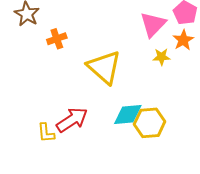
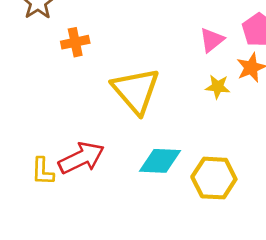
pink triangle: (153, 24) -> (212, 40), size x0.7
yellow hexagon: (150, 123) -> (214, 178), moved

